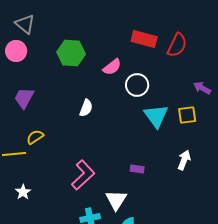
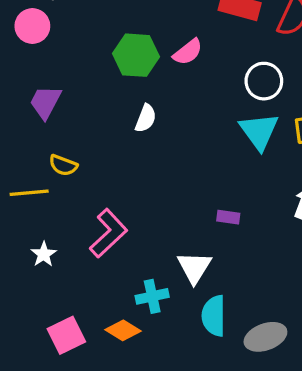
green hexagon: (71, 53) -> (136, 55), moved
white circle: (137, 85) -> (264, 81), moved
yellow semicircle: (35, 137) -> (63, 165), turned -126
pink L-shape: (83, 175) -> (108, 233), moved

